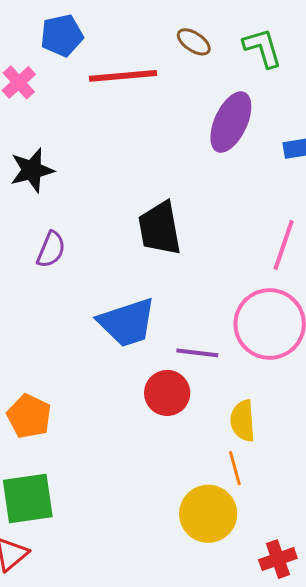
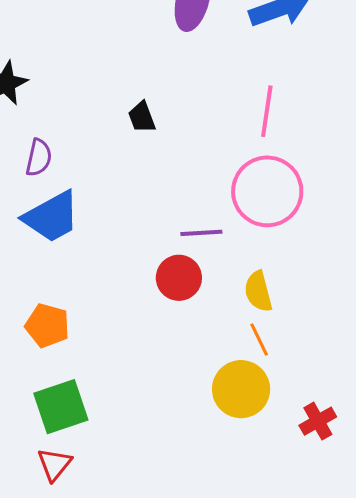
black trapezoid: (160, 228) -> (142, 117), size x0.6
blue trapezoid: (127, 323) -> (52, 217), moved

